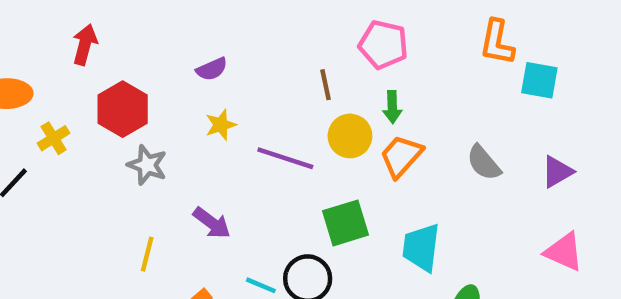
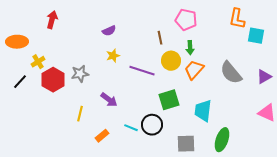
red hexagon: (123, 109) -> (53, 80), moved
gray semicircle: (484, 163) -> (231, 73), size x1.4
gray star: (147, 165) -> (80, 74), turned -30

